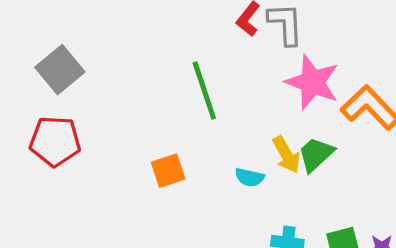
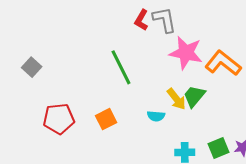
gray square: (60, 70) -> (32, 67), size x0.7
red pentagon: (55, 141) -> (59, 119), moved

